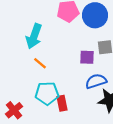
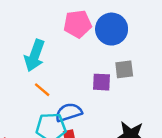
blue semicircle: (96, 81) -> (69, 112), moved

